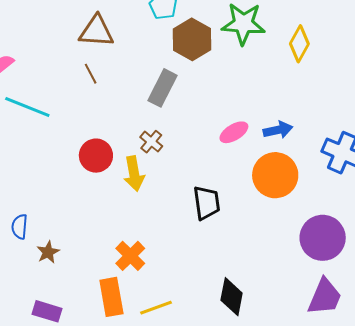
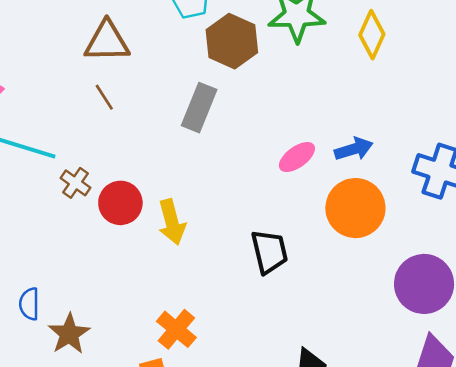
brown cross: (151, 142) -> (75, 183), moved
brown star: (48, 252) -> (69, 334), size x1.4

